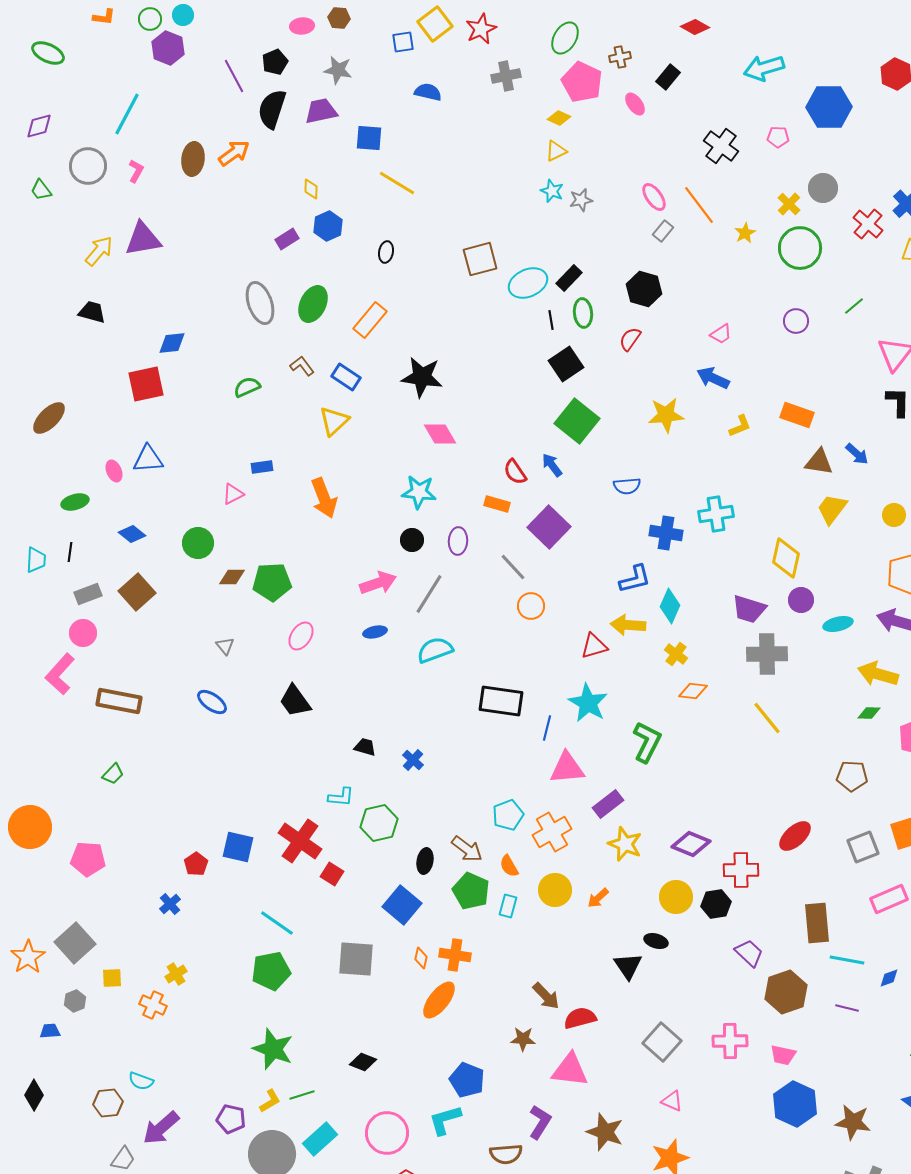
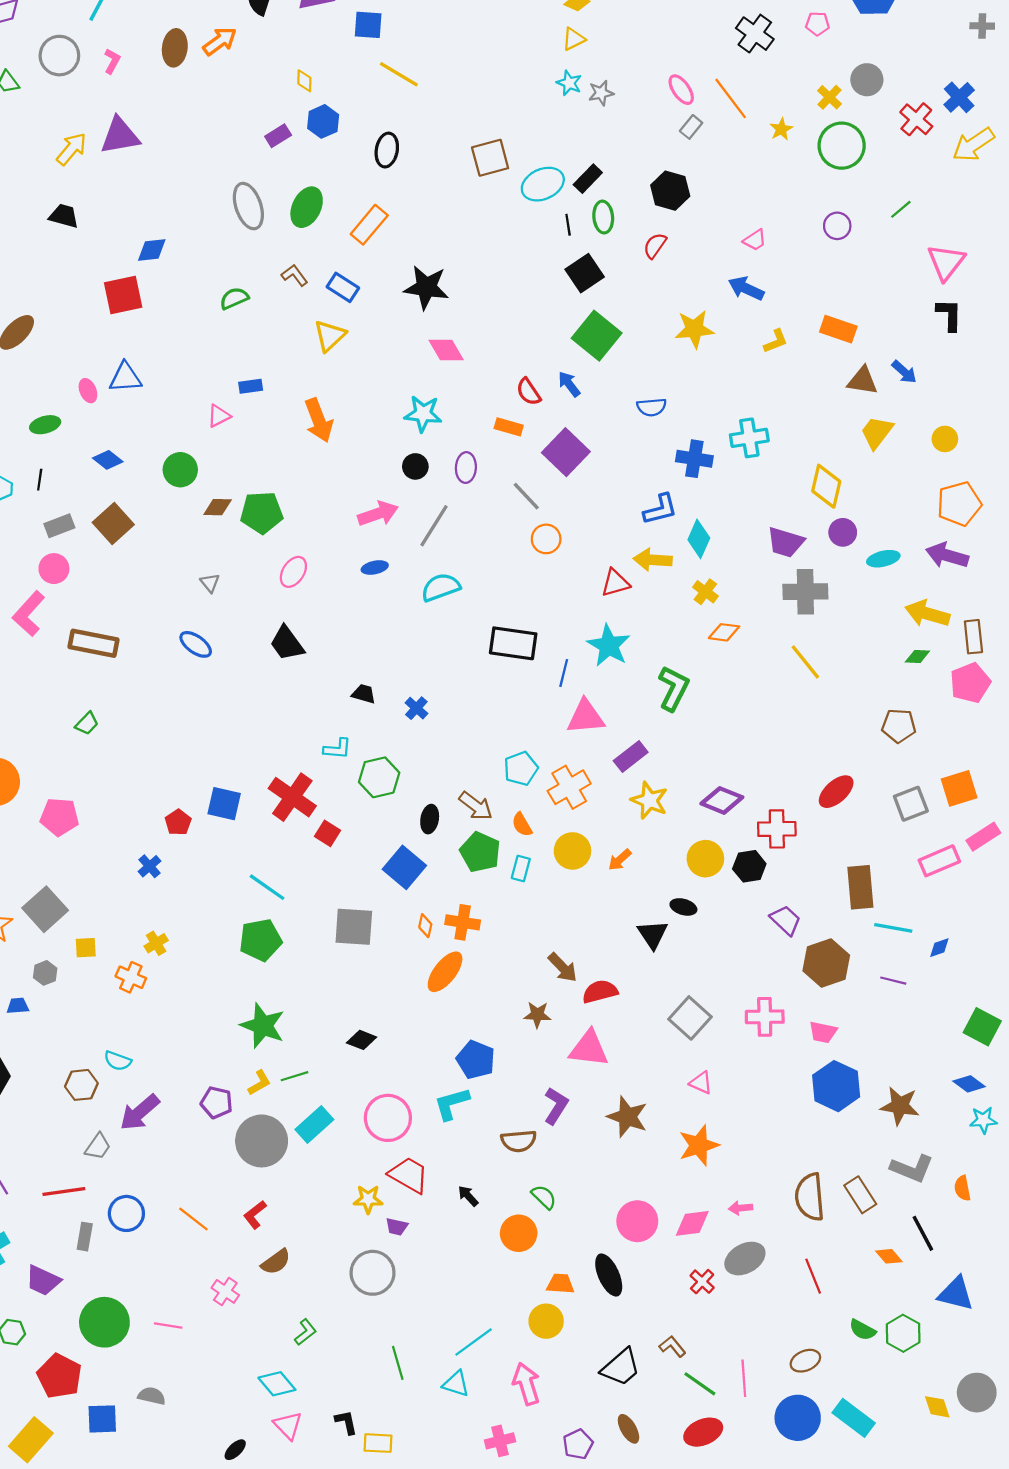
black ellipse: (386, 252) -> (387, 150), size x1.4

